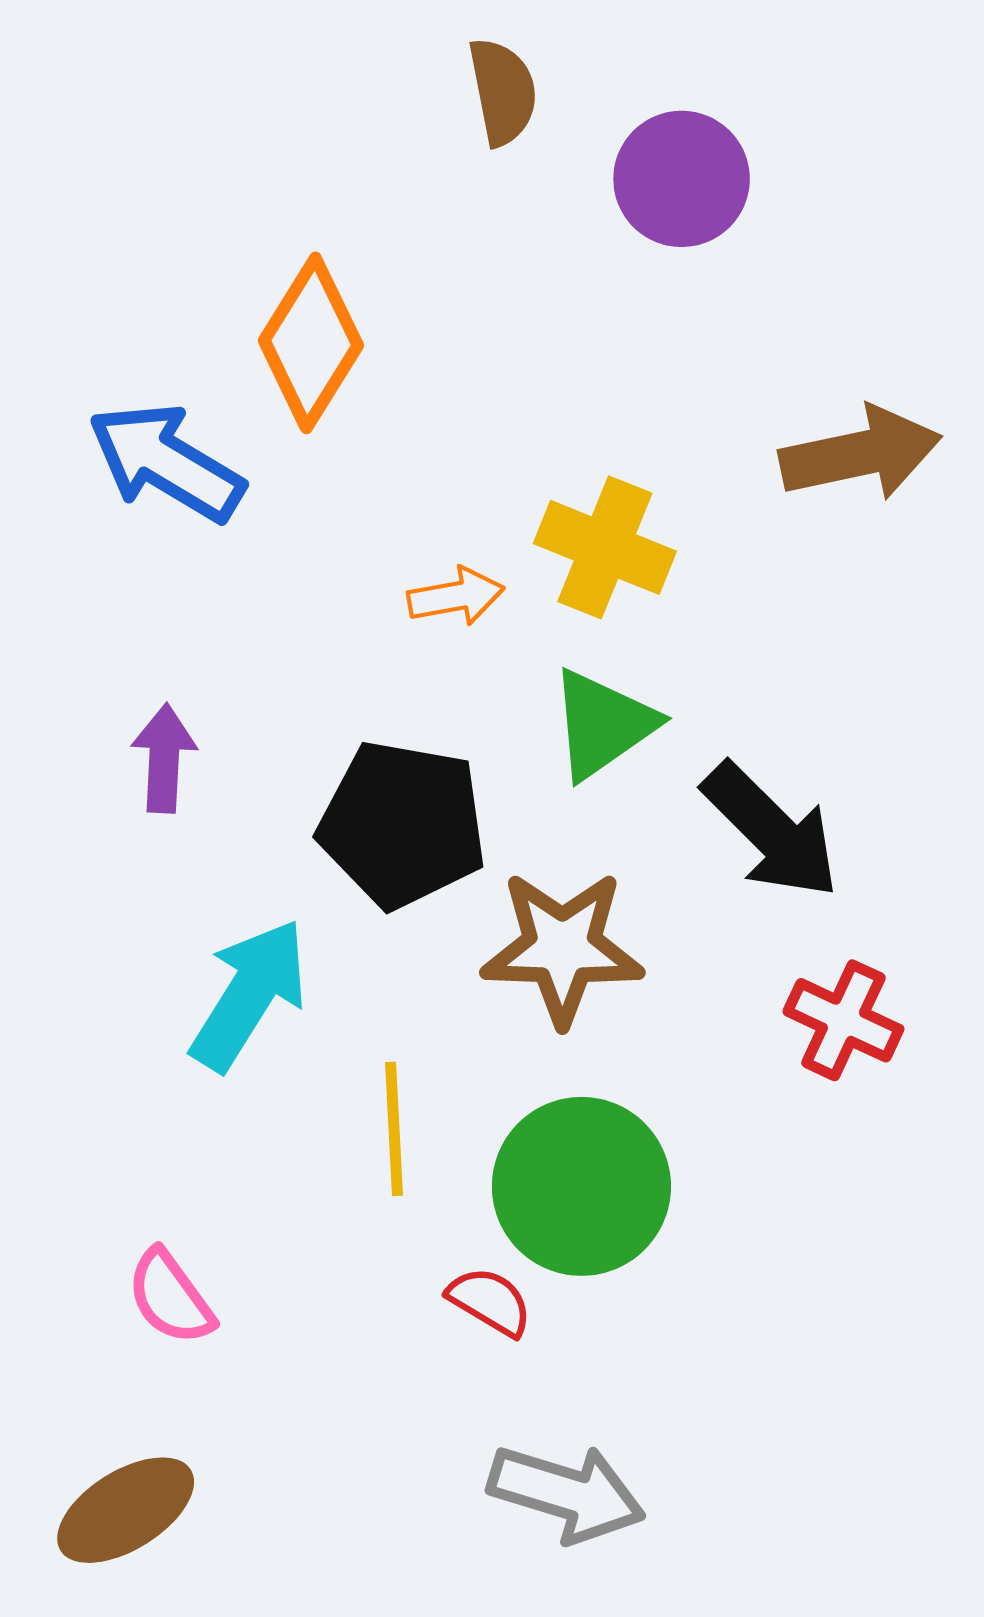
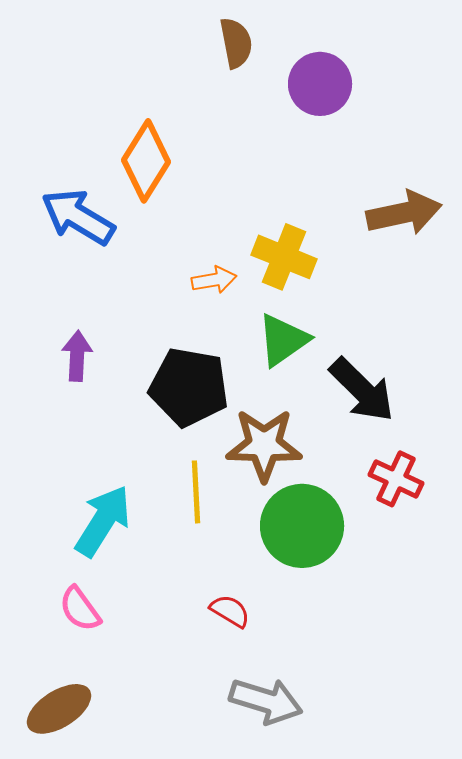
cyan arrow: (249, 995) -> (103, 521), moved
yellow line: (394, 1129) -> (196, 492), moved
green circle: (581, 1186) -> (302, 526), moved

